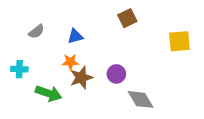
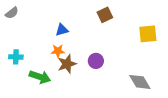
gray semicircle: (36, 32) -> (12, 13), moved
gray diamond: (141, 99) -> (140, 82), moved

